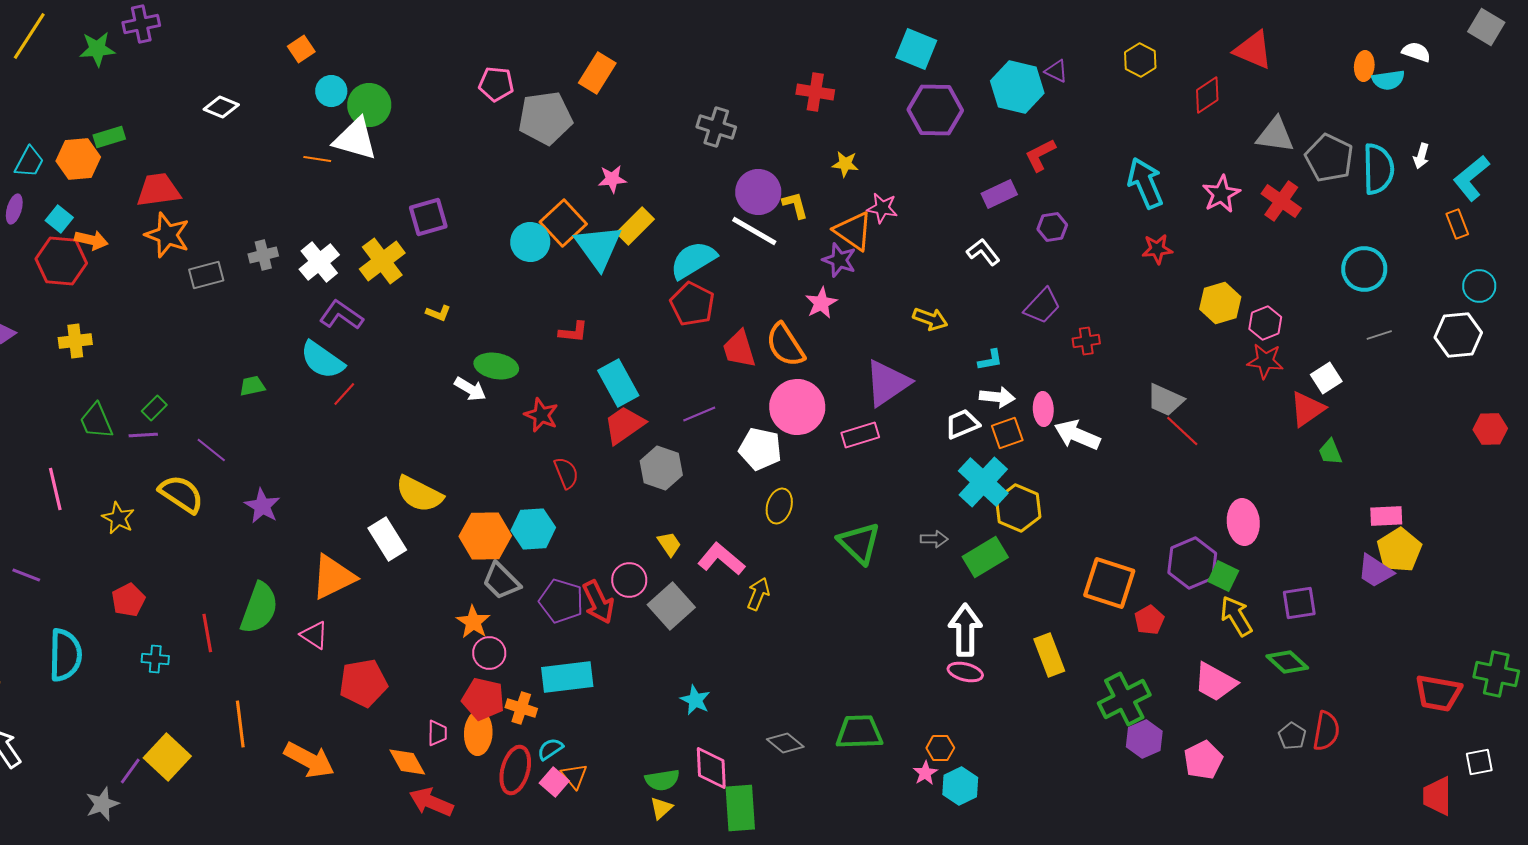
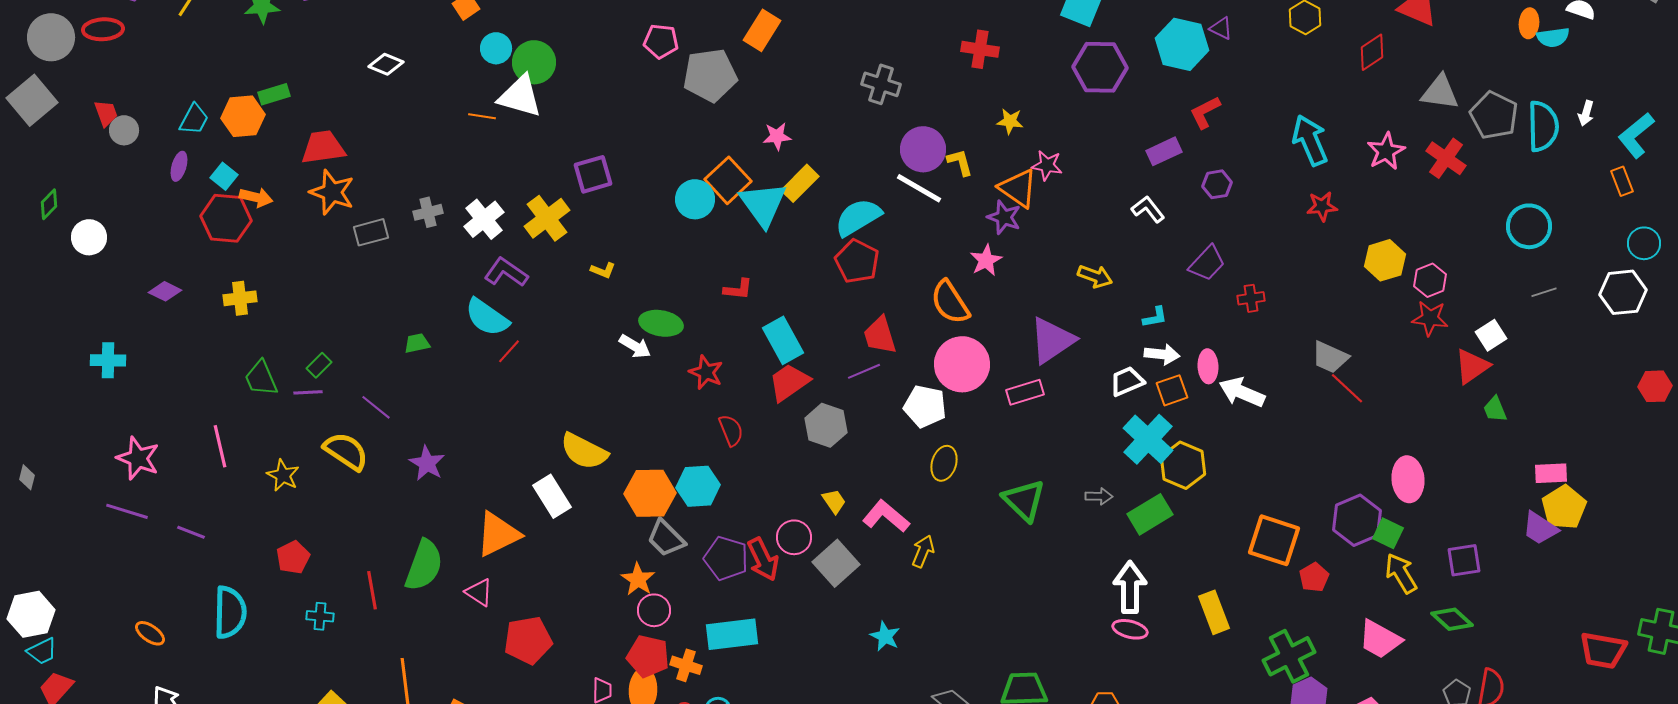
red trapezoid: (739, 349) -> (880, 335), moved
cyan star: (695, 700) -> (885, 636), moved

